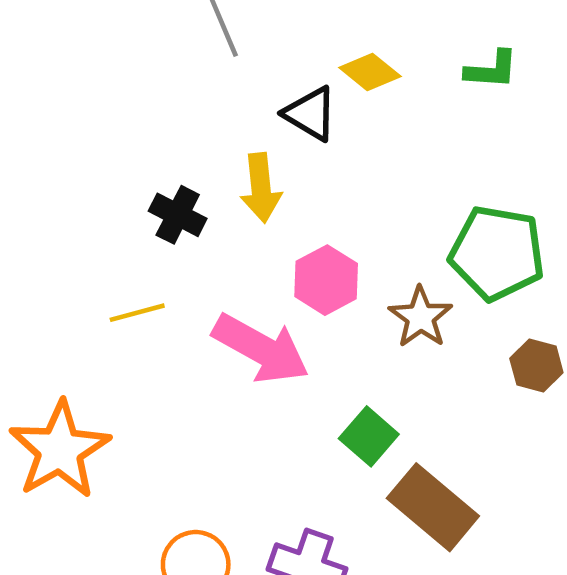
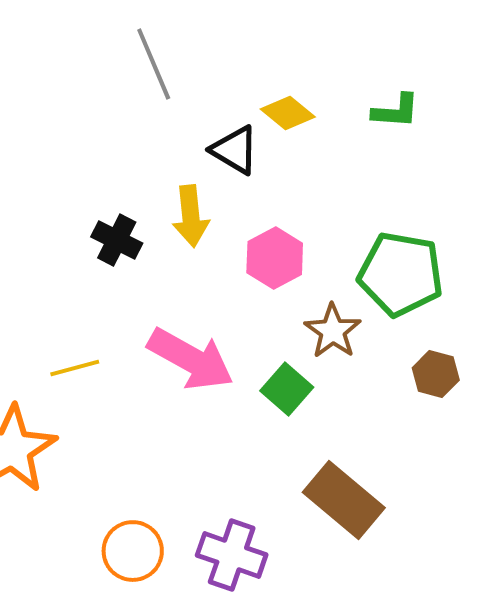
pink hexagon: (326, 280) -> (275, 258), moved
yellow line: (137, 313) -> (75, 368), moved
green square: (369, 436) -> (287, 389), moved

